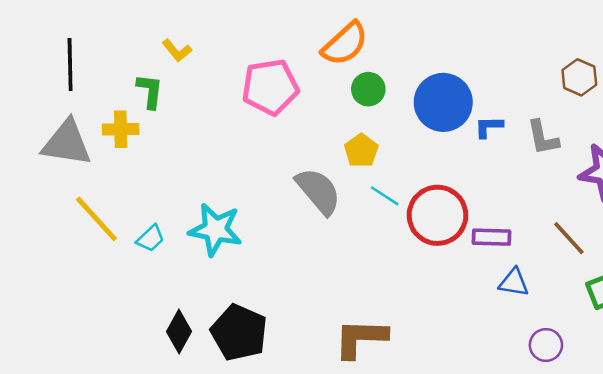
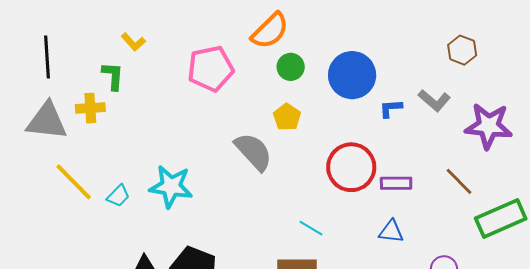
blue L-shape: (489, 127) -> (391, 108), moved
gray L-shape: (543, 138) -> (434, 100), turned -36
cyan line: (385, 196) -> (311, 228), moved
blue triangle: (514, 283) -> (391, 231), moved

